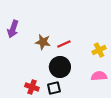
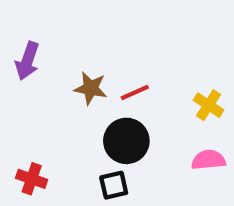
yellow cross: (99, 50) -> (209, 105), turned -32
red cross: (32, 87) -> (32, 179), moved

